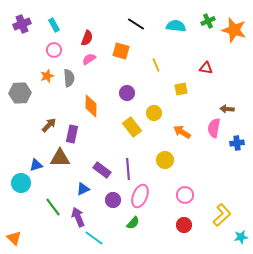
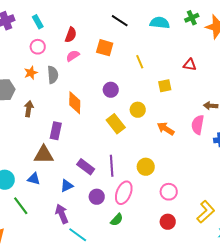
brown arrow: (49, 125) -> (29, 109), moved, turned -35
yellow circle: (165, 160) -> (146, 167), moved
blue triangle: (36, 165) -> (34, 179), moved, turned 32
green line: (53, 207) -> (21, 206), moved

